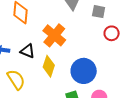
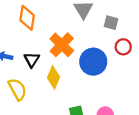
black triangle: (28, 51) -> (32, 60), turned 35
blue circle: (84, 71) -> (93, 62), moved

